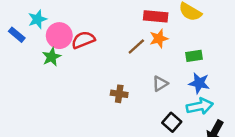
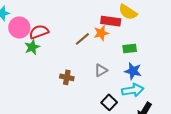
red rectangle: (156, 16) -> (111, 21), moved
green star: (52, 57) -> (32, 47), moved

